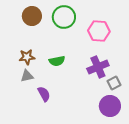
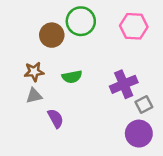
brown circle: (32, 16) -> (52, 35), moved
pink hexagon: (99, 31) -> (134, 26), moved

